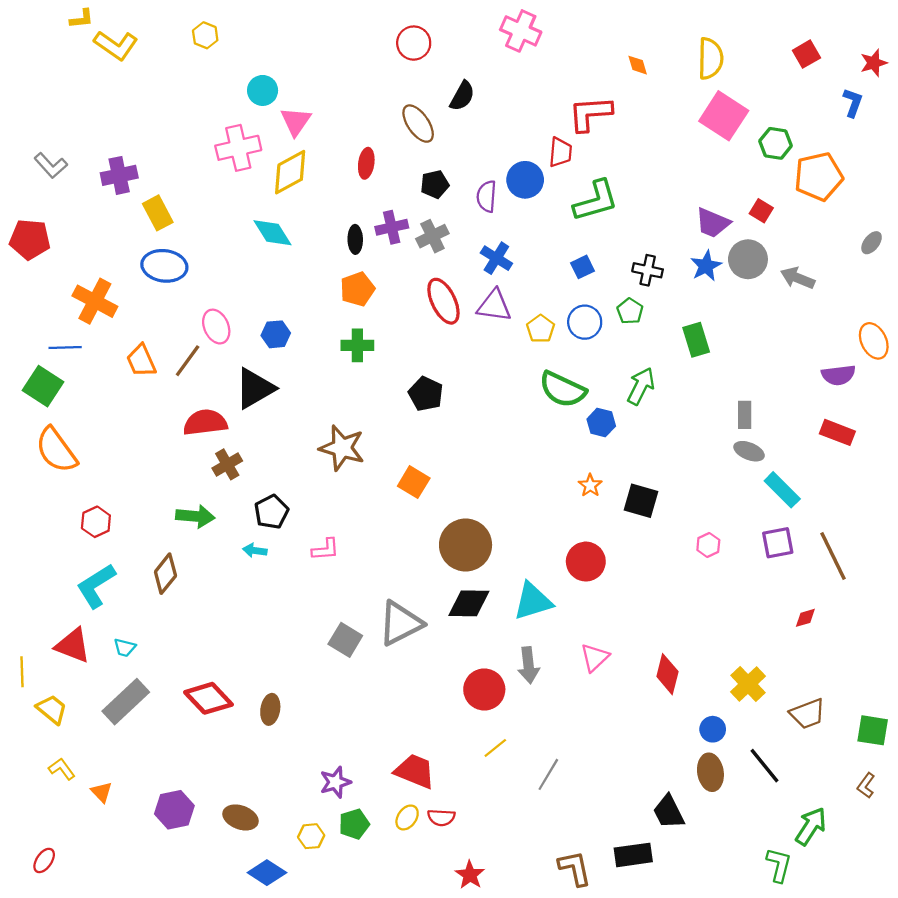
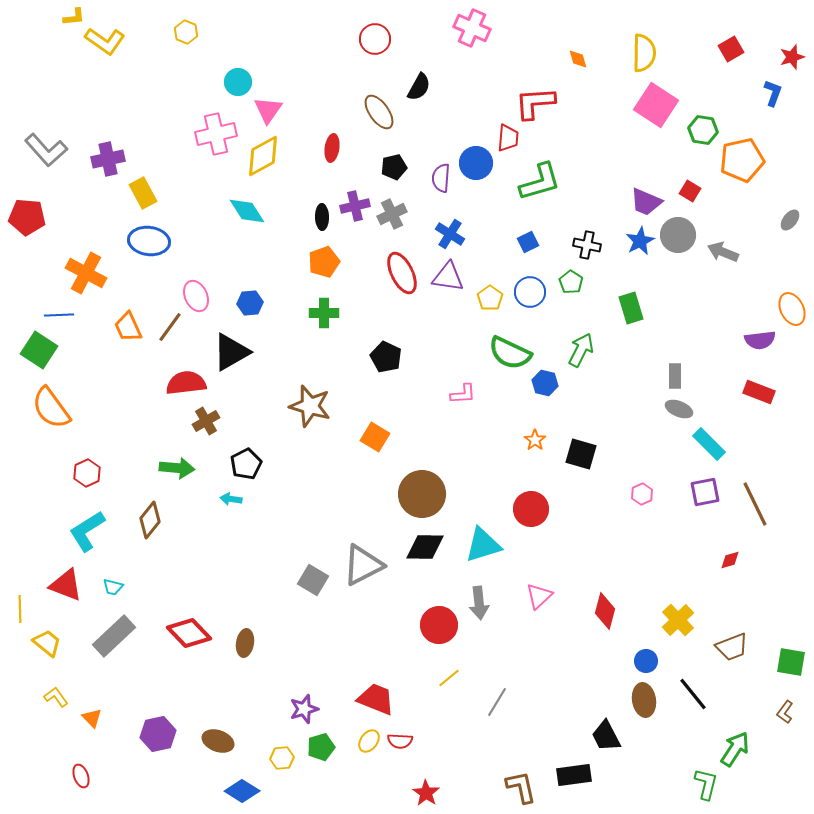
gray L-shape: (51, 165) -> (46, 150), size x1.4
pink L-shape: (325, 549) -> (463, 394), moved
red ellipse: (44, 860) -> (81, 776), moved, turned -55

